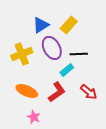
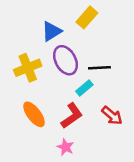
yellow rectangle: (69, 25) -> (87, 17), moved
orange ellipse: (27, 91) -> (34, 114), turned 30
pink star: (34, 117) -> (65, 147), moved

